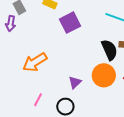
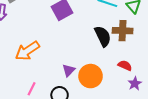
orange circle: (104, 75) -> (91, 76), moved

